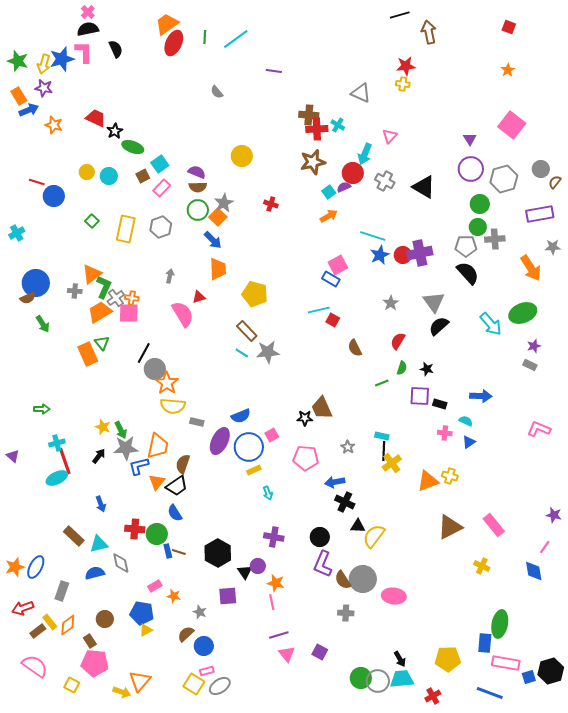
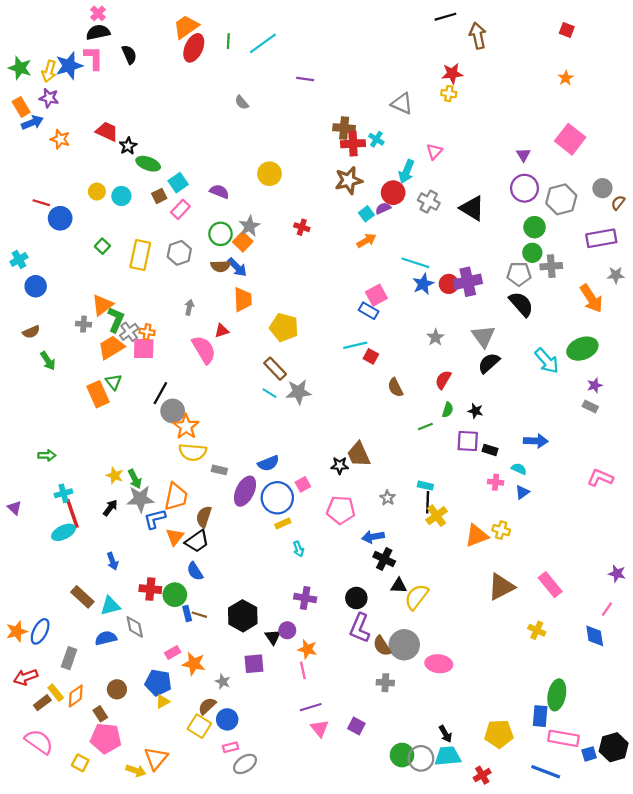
brown semicircle: (198, 187) -> (220, 266), moved
blue circle: (36, 283) -> (36, 286), moved, size x0.7
orange star: (174, 596) -> (194, 664), size x1.5
yellow square: (194, 684) -> (199, 726), moved

